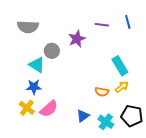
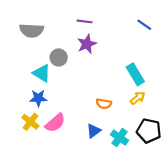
blue line: (128, 22) -> (144, 25), turned -40
purple line: (102, 25) -> (85, 21), moved
orange semicircle: (102, 92) -> (104, 104), moved

